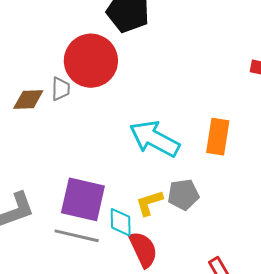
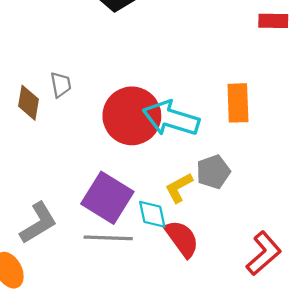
red circle: (91, 61) -> (132, 116), moved
brown diamond: (28, 99) -> (28, 103), turned -68
purple square: (83, 199) -> (107, 198), turned 30

